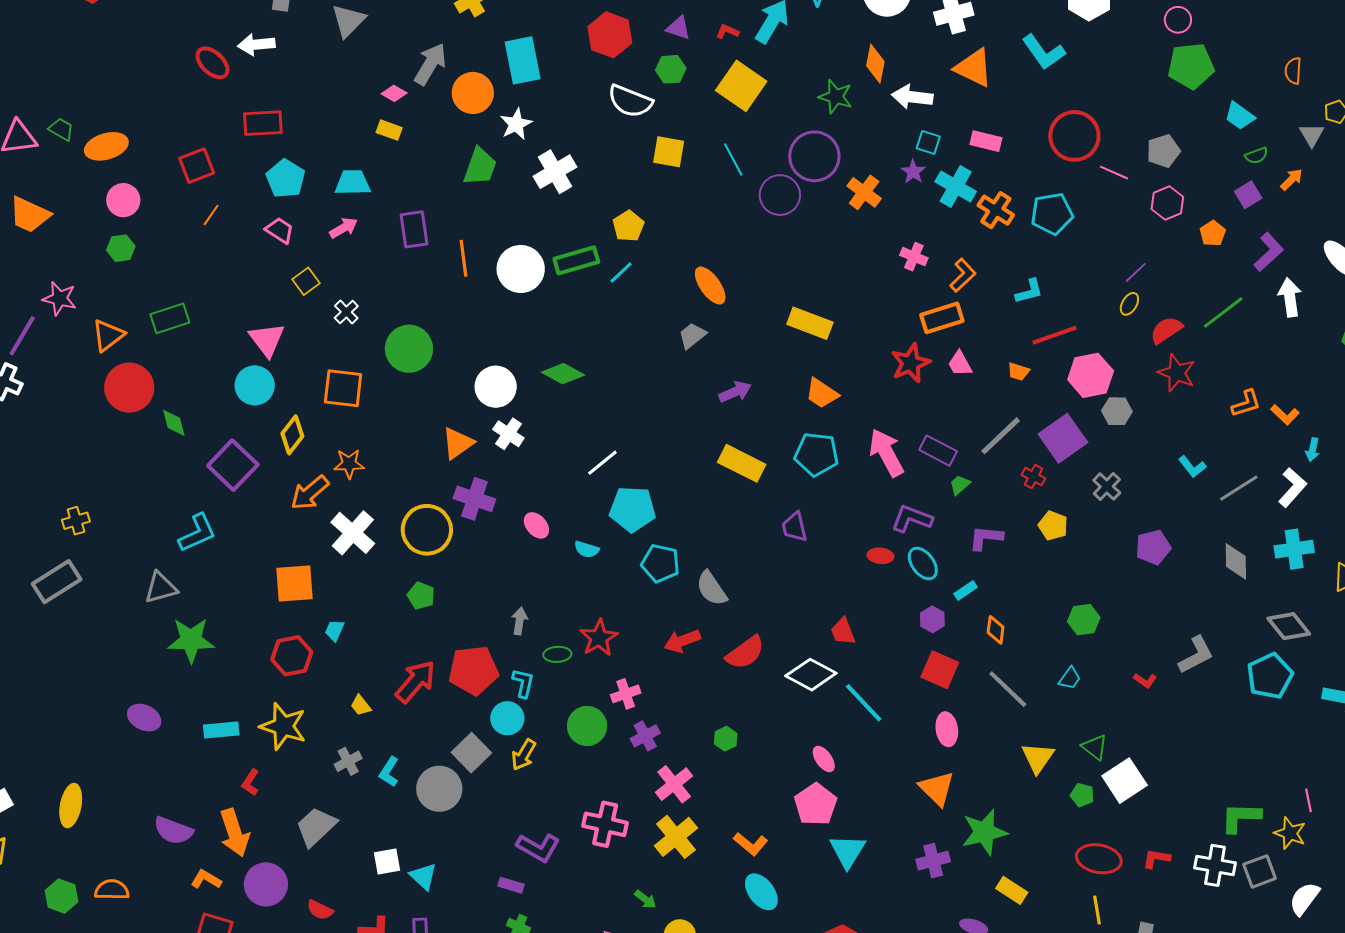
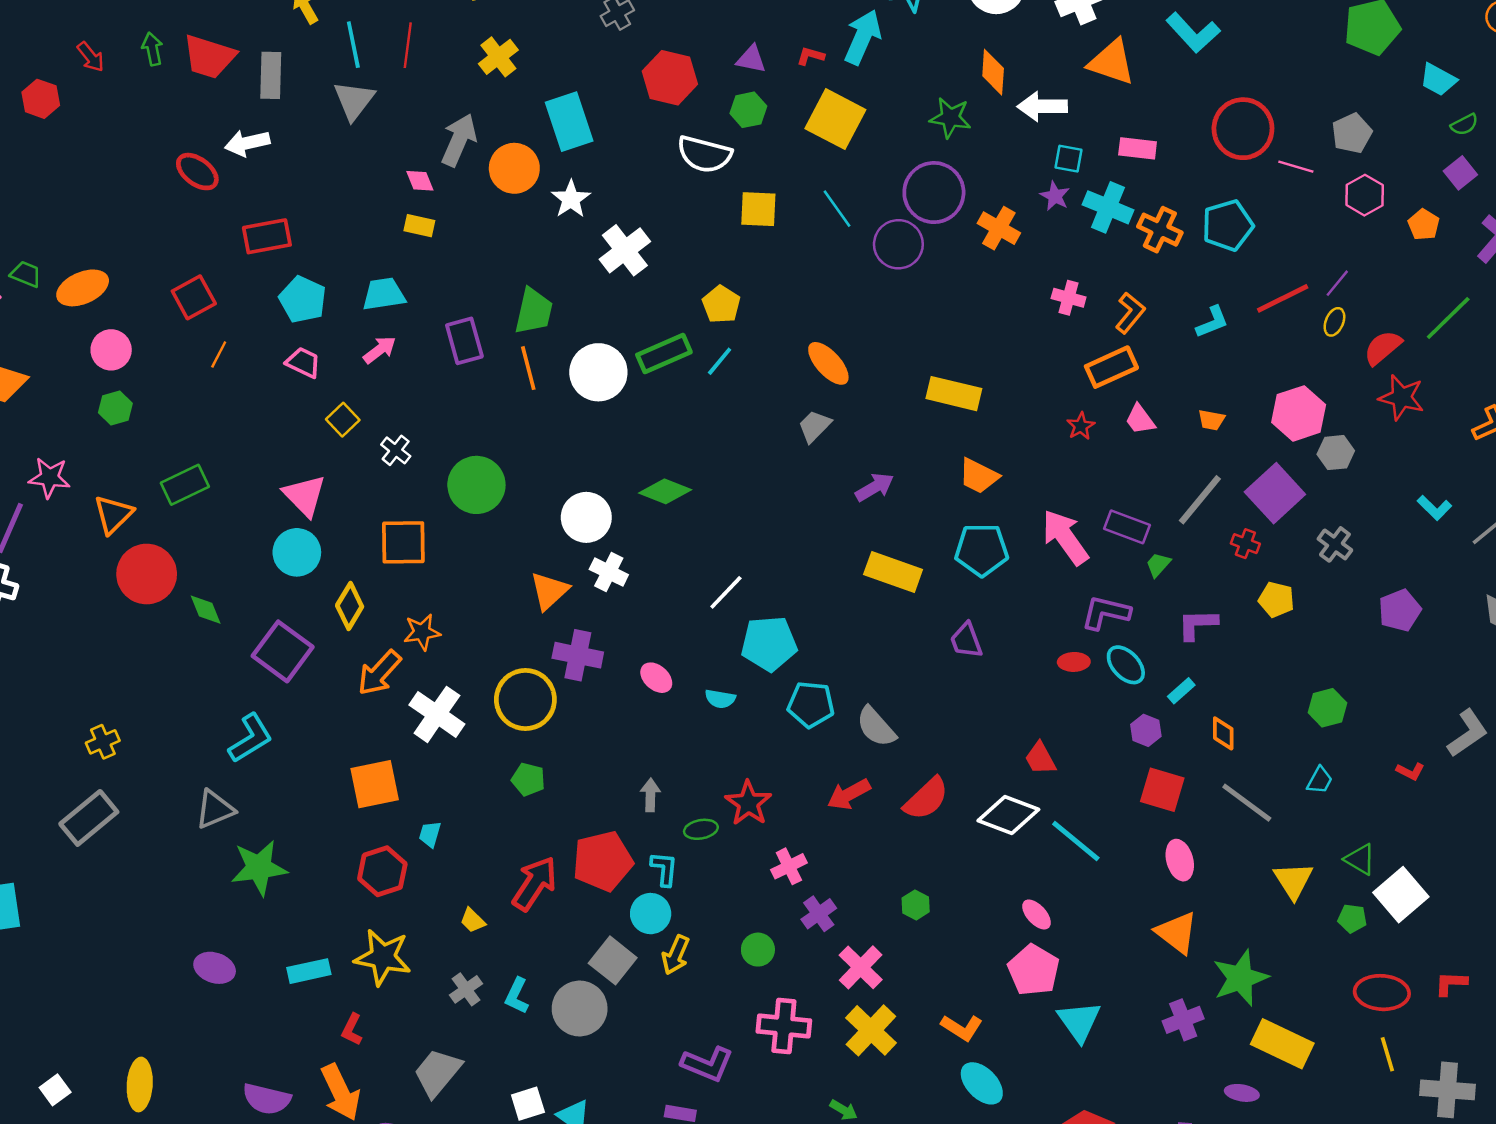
pink diamond: (394, 93) -> (420, 181), turned 45
green trapezoid: (480, 167) -> (534, 311), moved
red line: (1055, 335) -> (1283, 298), moved
red star: (911, 363) -> (1081, 426), size x0.6
green circle: (587, 726) -> (758, 950), moved, size x0.7
yellow rectangle: (1012, 890) -> (1282, 1044), size x1.6

